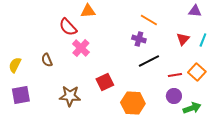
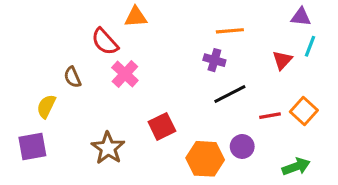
orange line: (149, 20) -> (230, 31), turned -36
cyan line: (203, 40) -> (310, 46), moved
brown semicircle: (47, 60) -> (72, 77), moved
yellow semicircle: (15, 65) -> (46, 106), moved
brown star: (70, 96) -> (108, 148), turned 30
purple circle: (174, 96) -> (242, 146), moved

